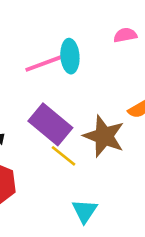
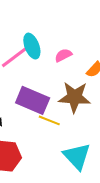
pink semicircle: (125, 35) -> (63, 55), moved
cyan triangle: (85, 211) -> (77, 156), size x1.4

